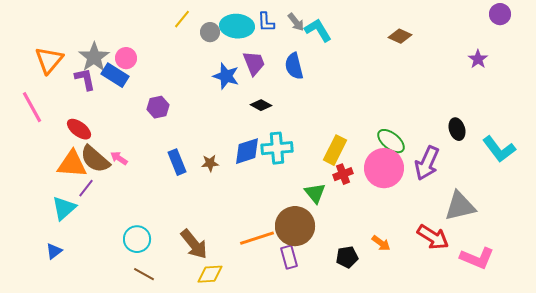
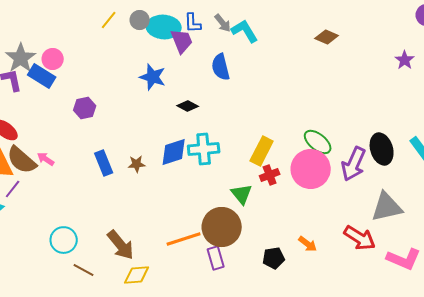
gray circle: (210, 32) -> (140, 20), moved
purple trapezoid: (254, 63) -> (182, 41), moved
black ellipse: (457, 129) -> (382, 149), moved, size x1.4
brown line: (144, 274) -> (84, 270), moved

